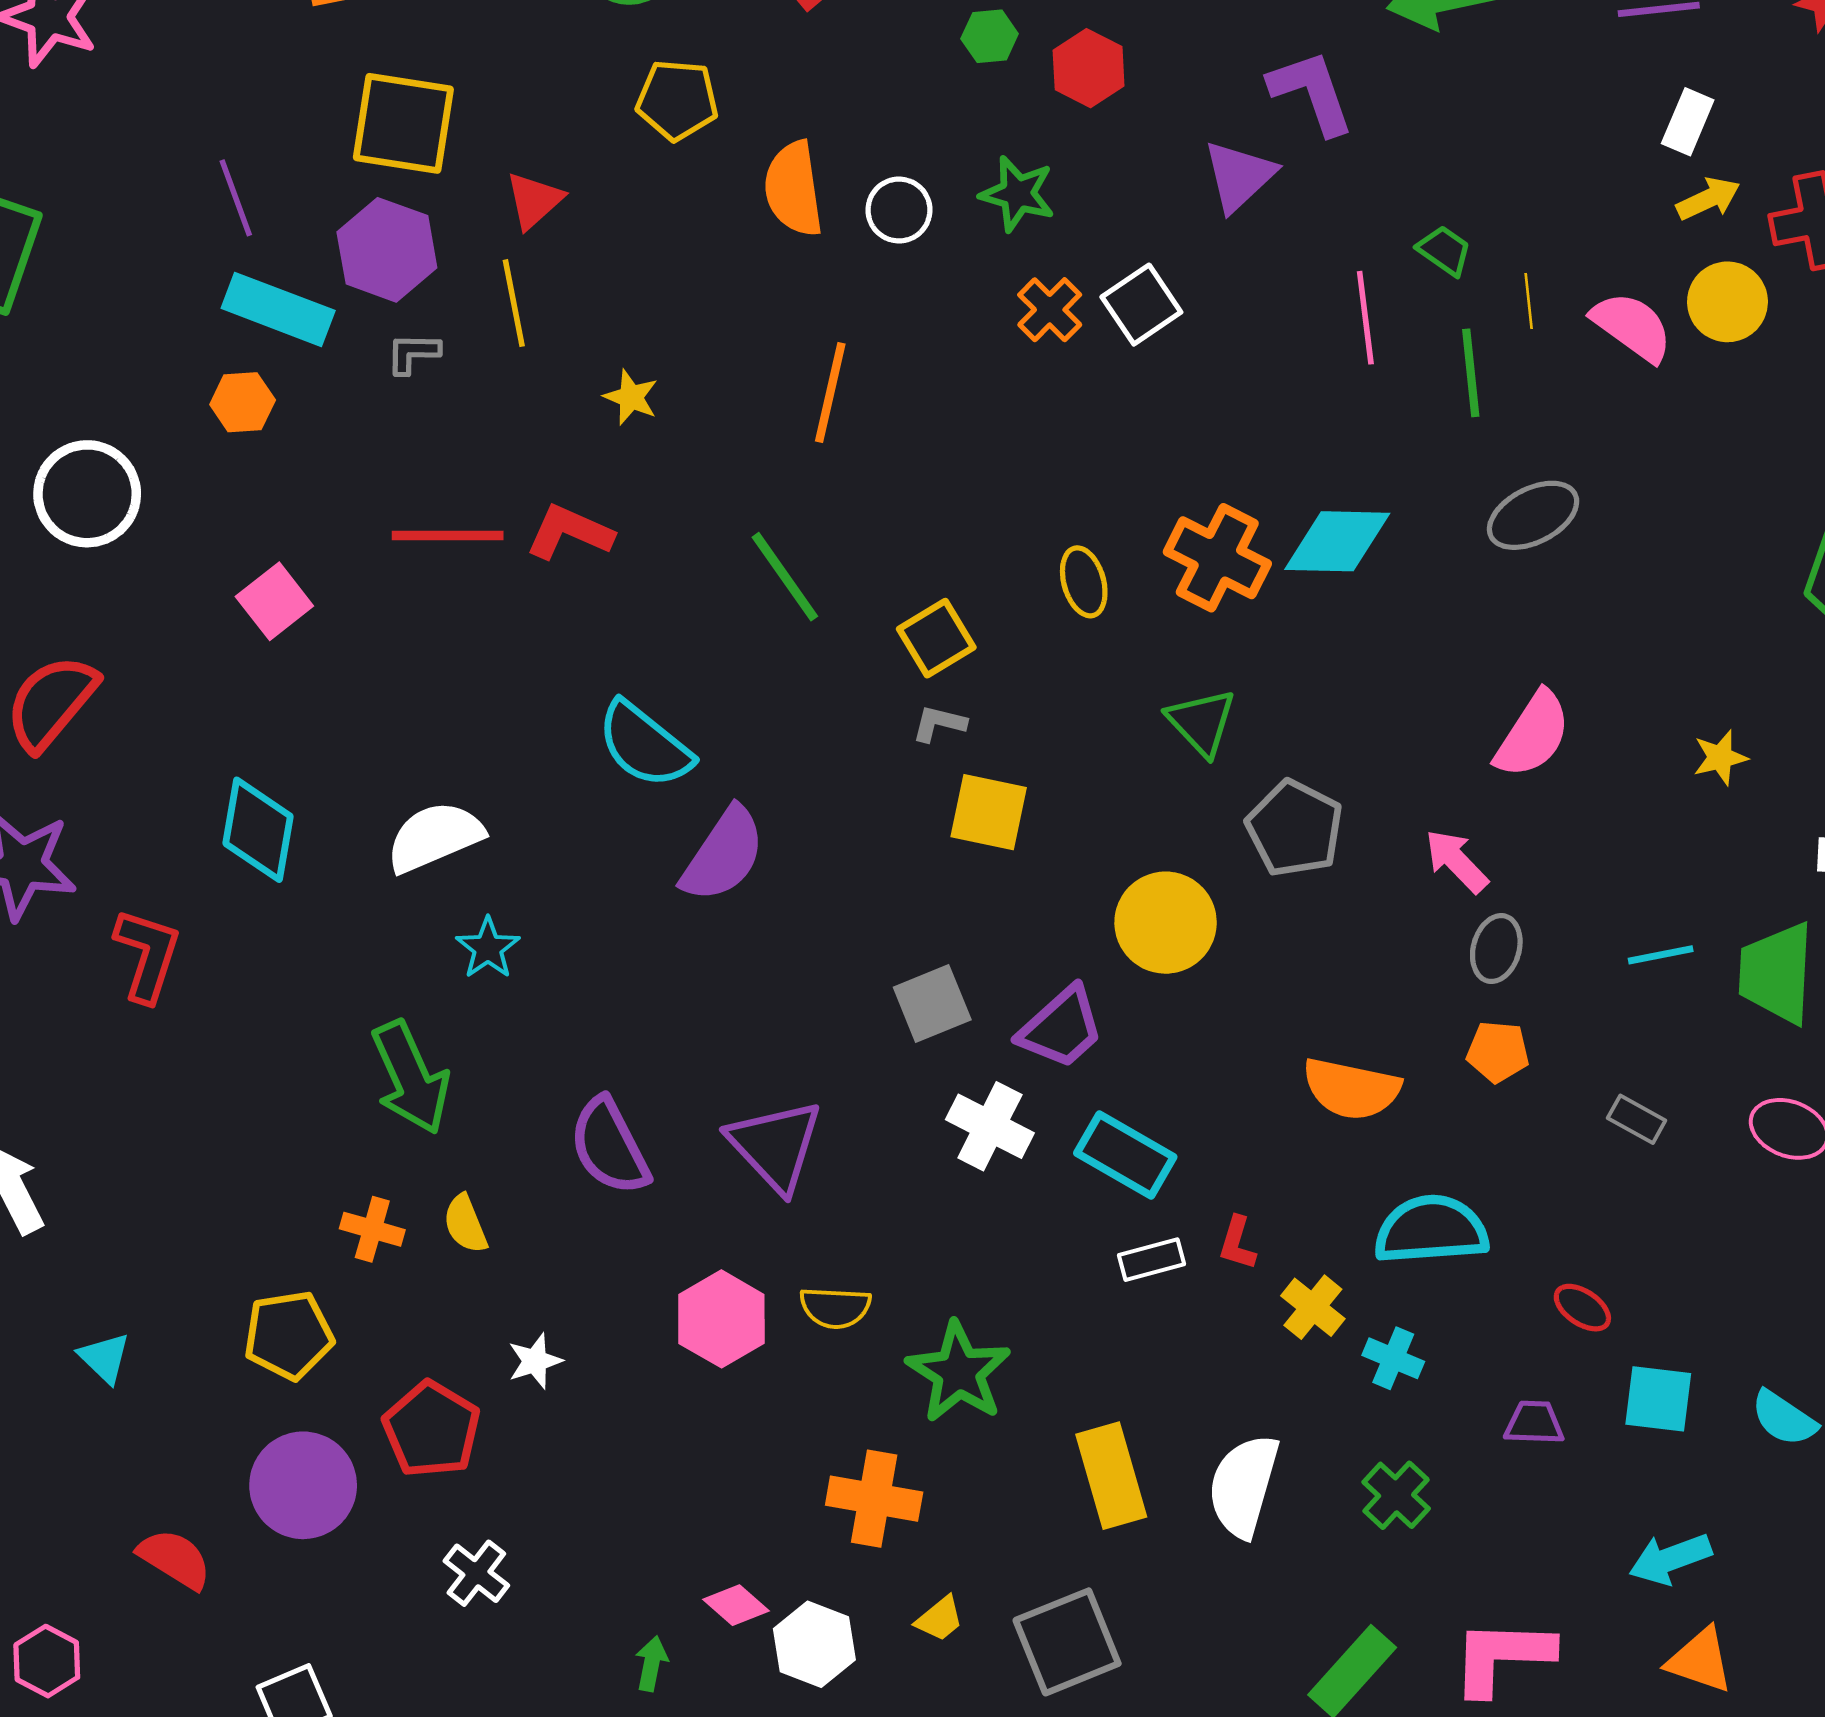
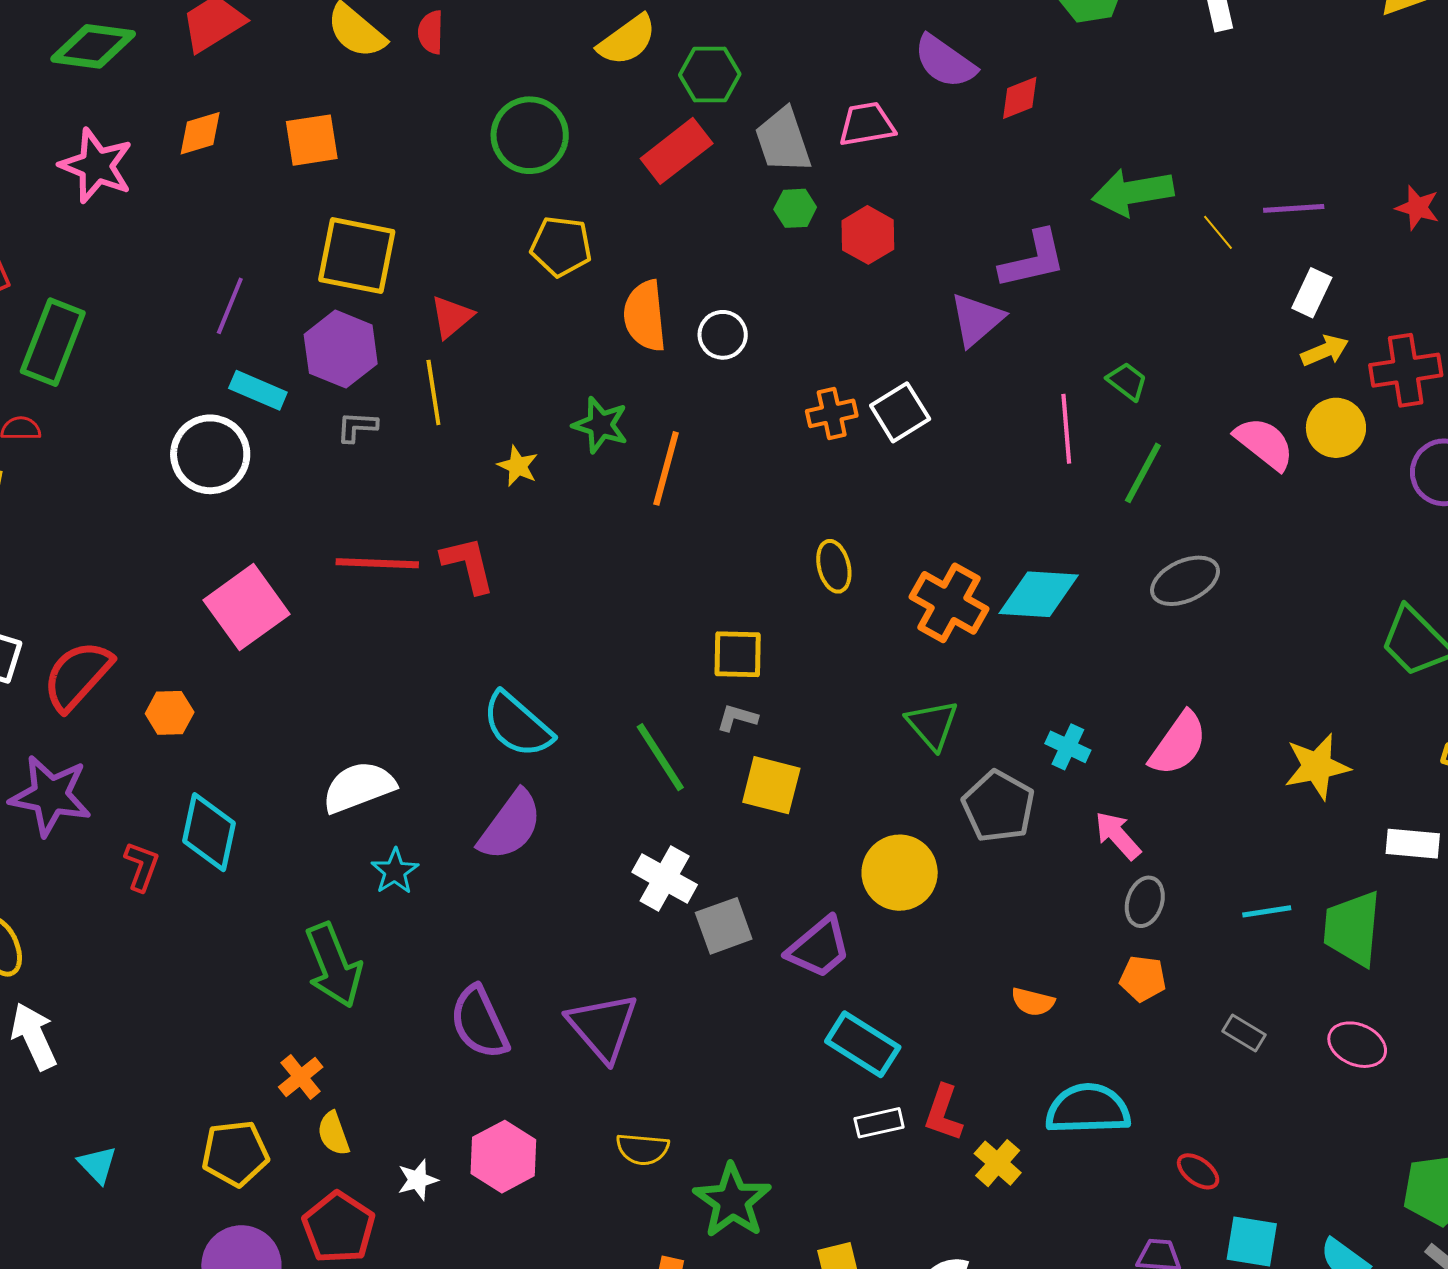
purple L-shape: (1312, 92) -> (1033, 260), turned 94
green star: (1017, 194) -> (600, 425), moved
purple line: (236, 198) -> (230, 306), turned 40
yellow line: (1529, 301) -> (1218, 232), moved, turned -36
cyan rectangle: (278, 309) -> (258, 390), size x0.7
orange cross: (1050, 310) -> (832, 413), turned 30
green line: (1471, 373) -> (1143, 473), turned 32
orange hexagon: (243, 402) -> (170, 713), moved
white circle: (87, 494) -> (210, 454), moved
red L-shape: (570, 532) -> (468, 565), turned 50
green line: (785, 577) -> (660, 757), moved
yellow ellipse: (1084, 582) -> (834, 566), moved
pink square: (274, 601) -> (247, 607), size x1.5
yellow square: (936, 638) -> (738, 654), turned 30
yellow star: (1720, 758) -> (1317, 766), size x1.6
cyan diamond: (258, 830) -> (209, 832), moved
purple semicircle: (723, 855) -> (510, 825), moved
red L-shape: (147, 955) -> (142, 866), size x0.7
orange semicircle: (1351, 1089) -> (1033, 1002), size x0.6
white cross: (990, 1126) -> (665, 878), moved
yellow semicircle: (465, 1224) -> (333, 1133), moved
orange cross: (372, 1229) -> (301, 1077), turned 33
red L-shape: (1237, 1243) -> (943, 1113), size x1.4
pink hexagon: (721, 1319) -> (503, 1157), moved
cyan cross: (1393, 1358) -> (1068, 747), moved

